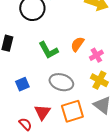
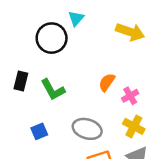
green L-shape: (48, 50) -> (53, 90), moved

